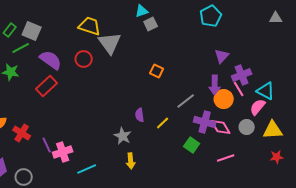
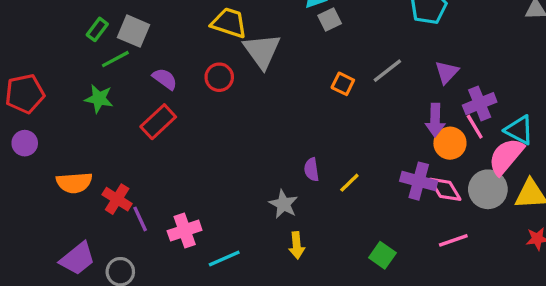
purple semicircle: (51, 60) -> (165, 79), size x0.7
orange square: (157, 71) -> (343, 84), moved
gray line: (186, 101) -> (387, 71), moved
pink semicircle: (258, 107) -> (506, 156), size x1.4
gray circle: (247, 127) -> (488, 189), size x1.5
purple line: (47, 145) -> (140, 219), moved
green square: (192, 145) -> (382, 255), moved

